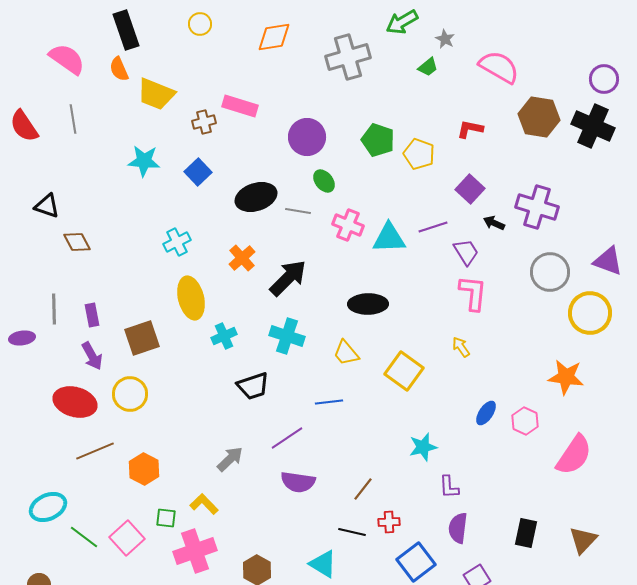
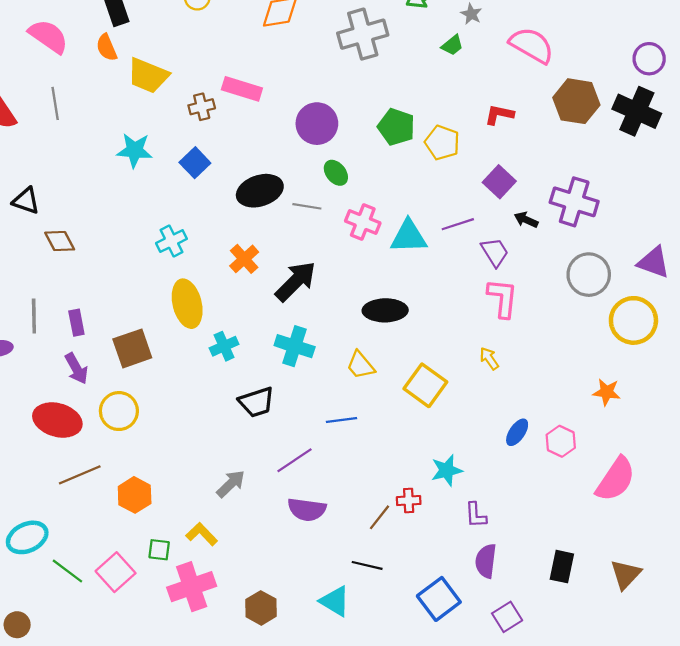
orange star: (566, 377) -> (607, 392), size x0.7
red cross: (389, 522) -> (409, 501), moved

